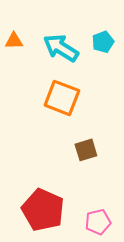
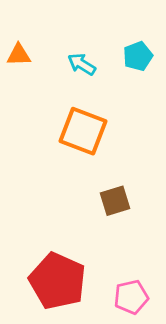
cyan arrow: (61, 48) -> (82, 64), size x0.6

